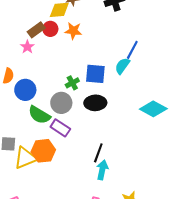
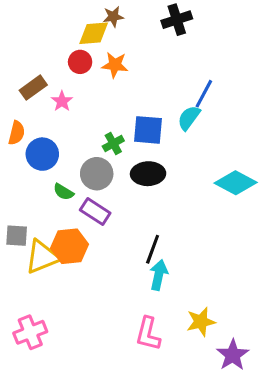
brown rectangle: (36, 30) -> (33, 88), moved
pink star: (27, 47) -> (62, 101), moved
green semicircle: (39, 115) -> (63, 192), size x0.6

